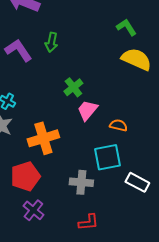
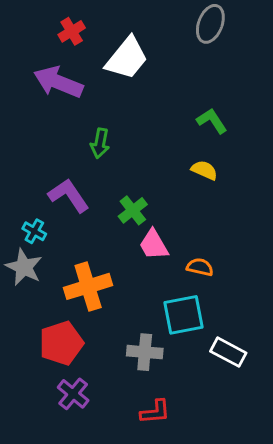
purple L-shape: (18, 50) -> (69, 195), moved
yellow semicircle: (136, 59) -> (204, 170), moved, size x0.6
pink trapezoid: (87, 110) -> (154, 245), turned -70

